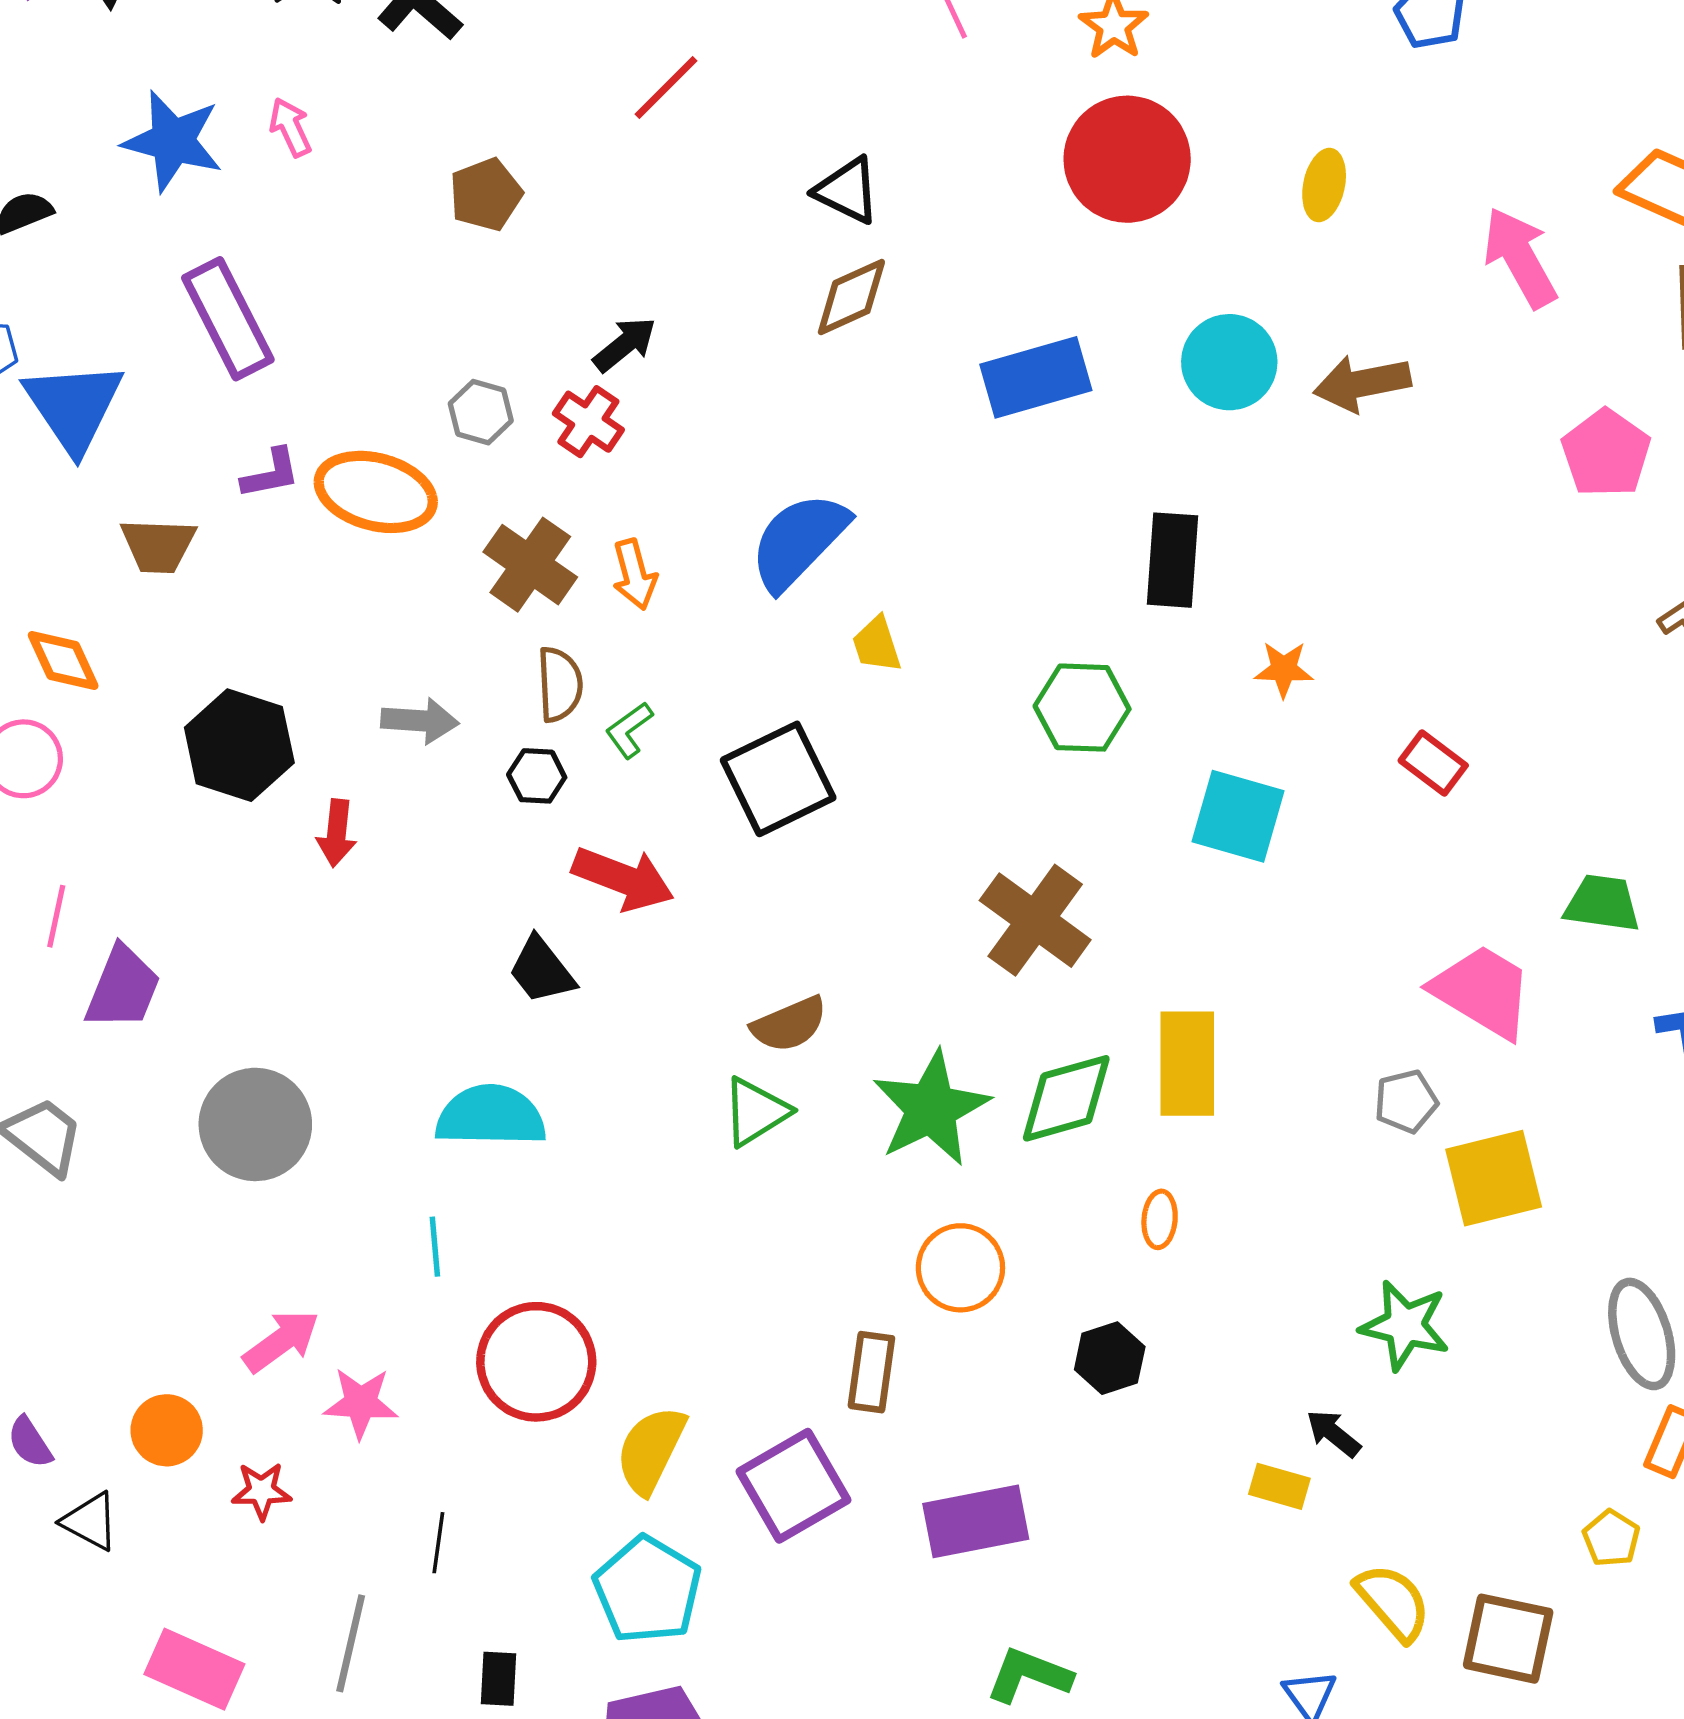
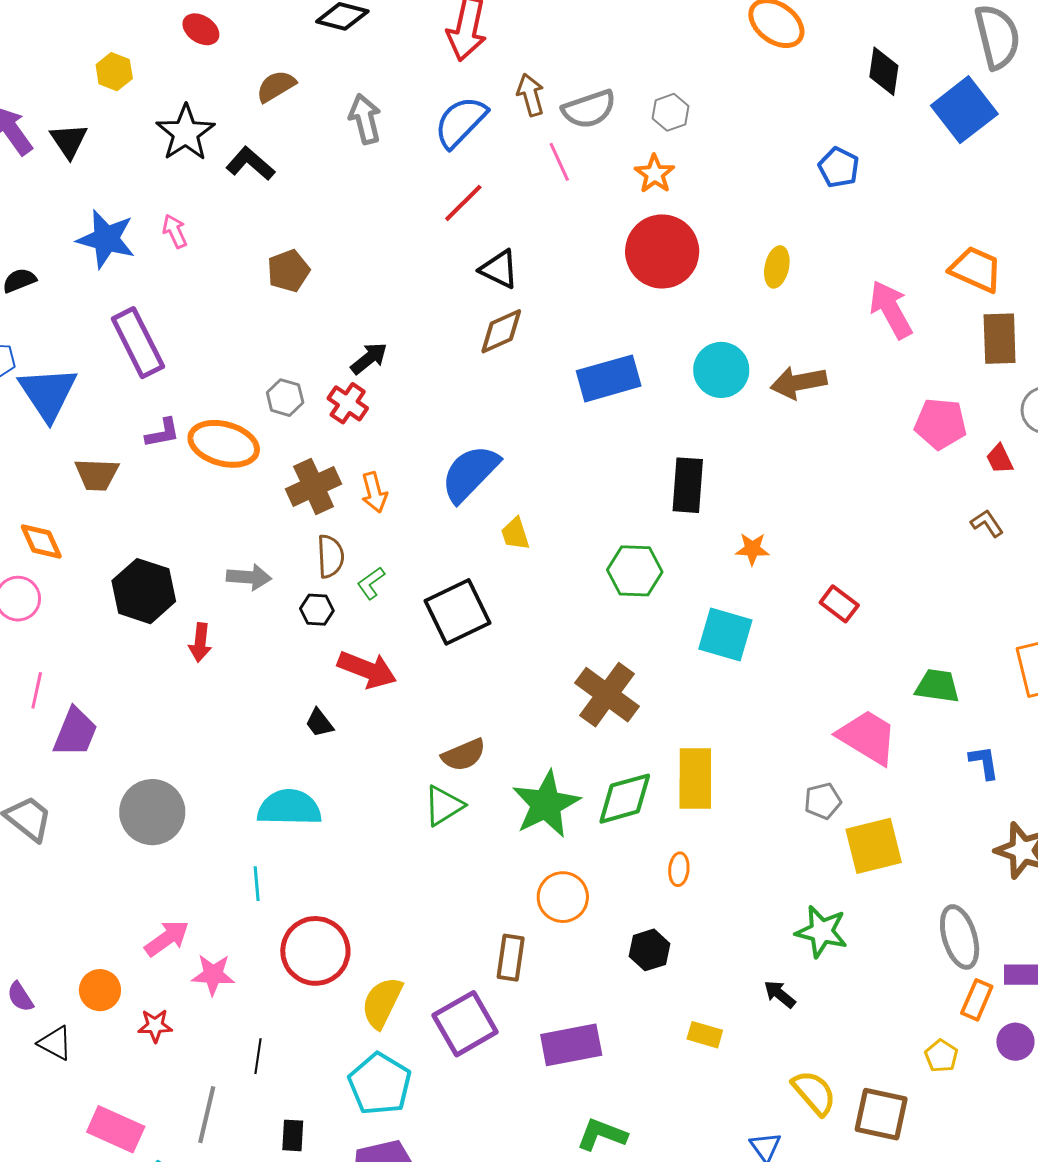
red line: (666, 88) -> (463, 203), moved
pink pentagon: (1606, 453) -> (941, 424), turned -30
brown cross: (530, 565) -> (314, 486), turned 30
black trapezoid: (542, 970) -> (319, 723), size x0.7
yellow rectangle: (1279, 1486) -> (705, 1035), moved

